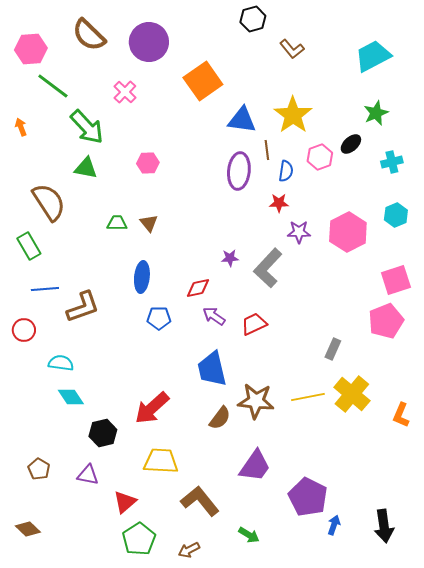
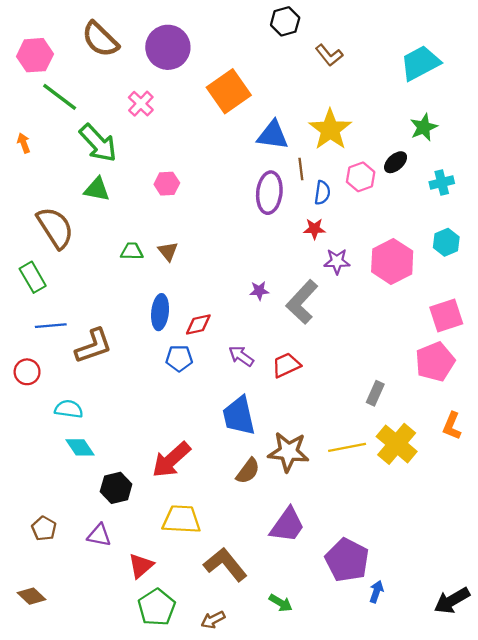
red diamond: (198, 288) -> (198, 325), moved
orange L-shape: (401, 415) -> (452, 426), moved
black arrow: (384, 526) -> (452, 601), moved, turned 68

